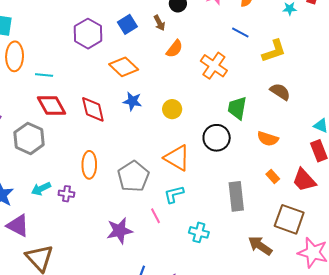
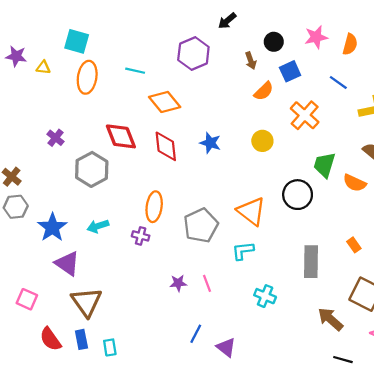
blue square: (127, 24) -> (290, 71), moved
purple hexagon: (88, 34) -> (193, 54), moved
orange diamond: (124, 67) -> (165, 102), moved
cyan line: (44, 75) -> (135, 71), moved
yellow circle: (172, 109) -> (262, 141), moved
orange semicircle: (268, 139) -> (355, 183), moved
purple cross: (66, 194) -> (141, 236), moved
pink line: (155, 216) -> (207, 283), moved
purple star: (120, 231) -> (178, 283), size x0.6

